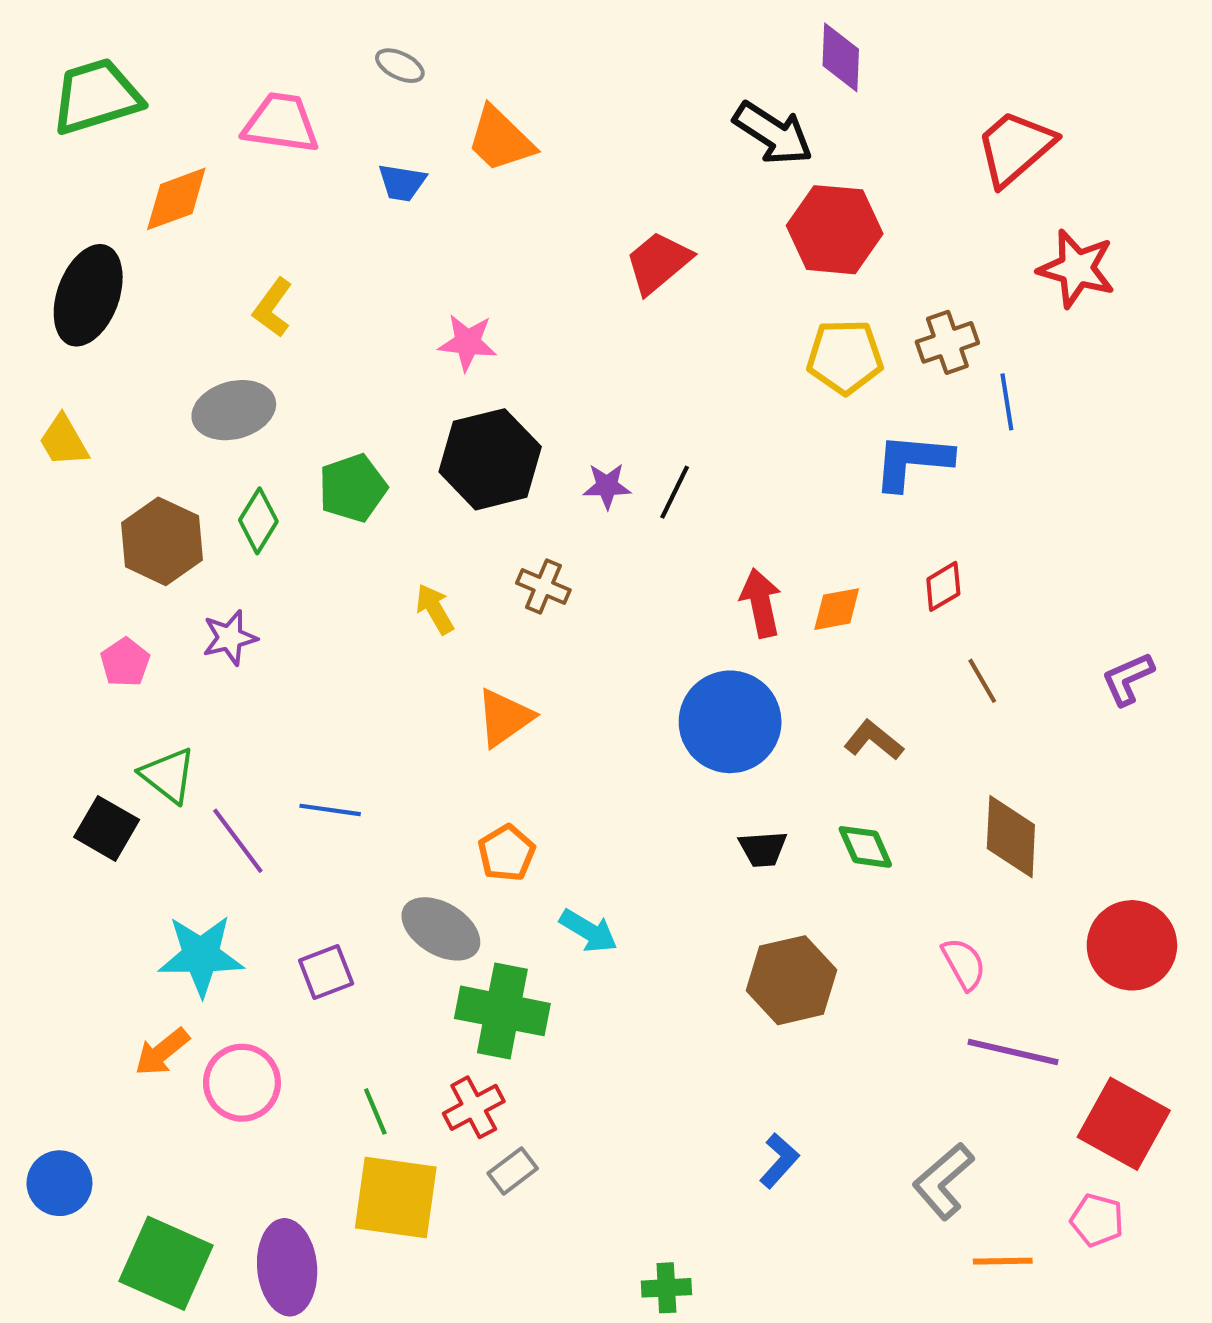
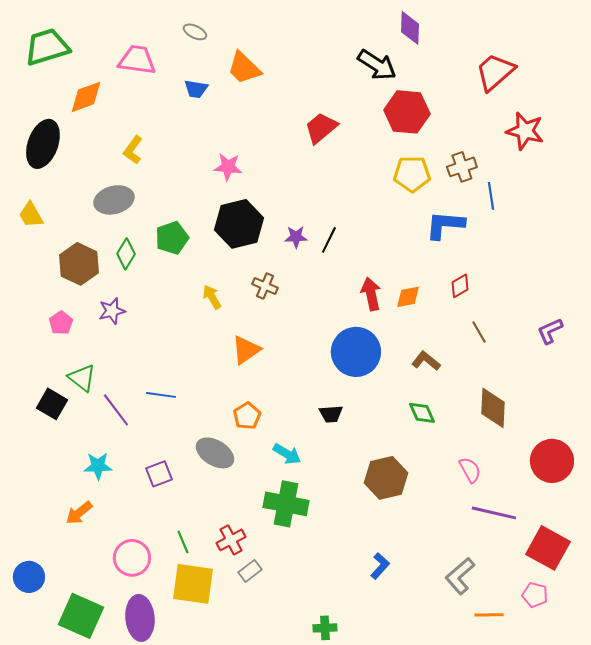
black trapezoid: (763, 849) -> (331, 414), moved
cyan star: (201, 956) -> (98, 466), size x0.7
green cross: (502, 1011) -> (286, 504), moved
pink circle: (242, 1083) -> (132, 558), moved

